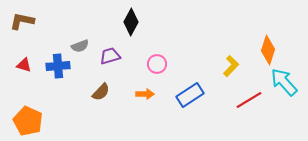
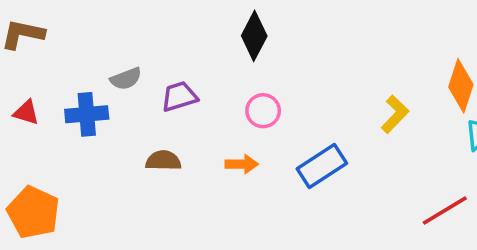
black diamond: (131, 22) -> (254, 36), moved
brown semicircle: (101, 92) -> (163, 161), turned -132
red line: (249, 100) -> (445, 210), moved

